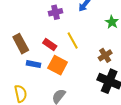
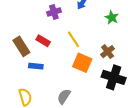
red rectangle: (50, 44) -> (43, 41), moved
orange square: (58, 65) -> (82, 63), moved

